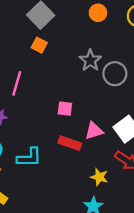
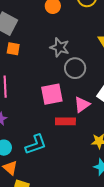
gray circle: (115, 74) -> (75, 68), moved
pink square: (65, 109) -> (52, 94), size x1.6

